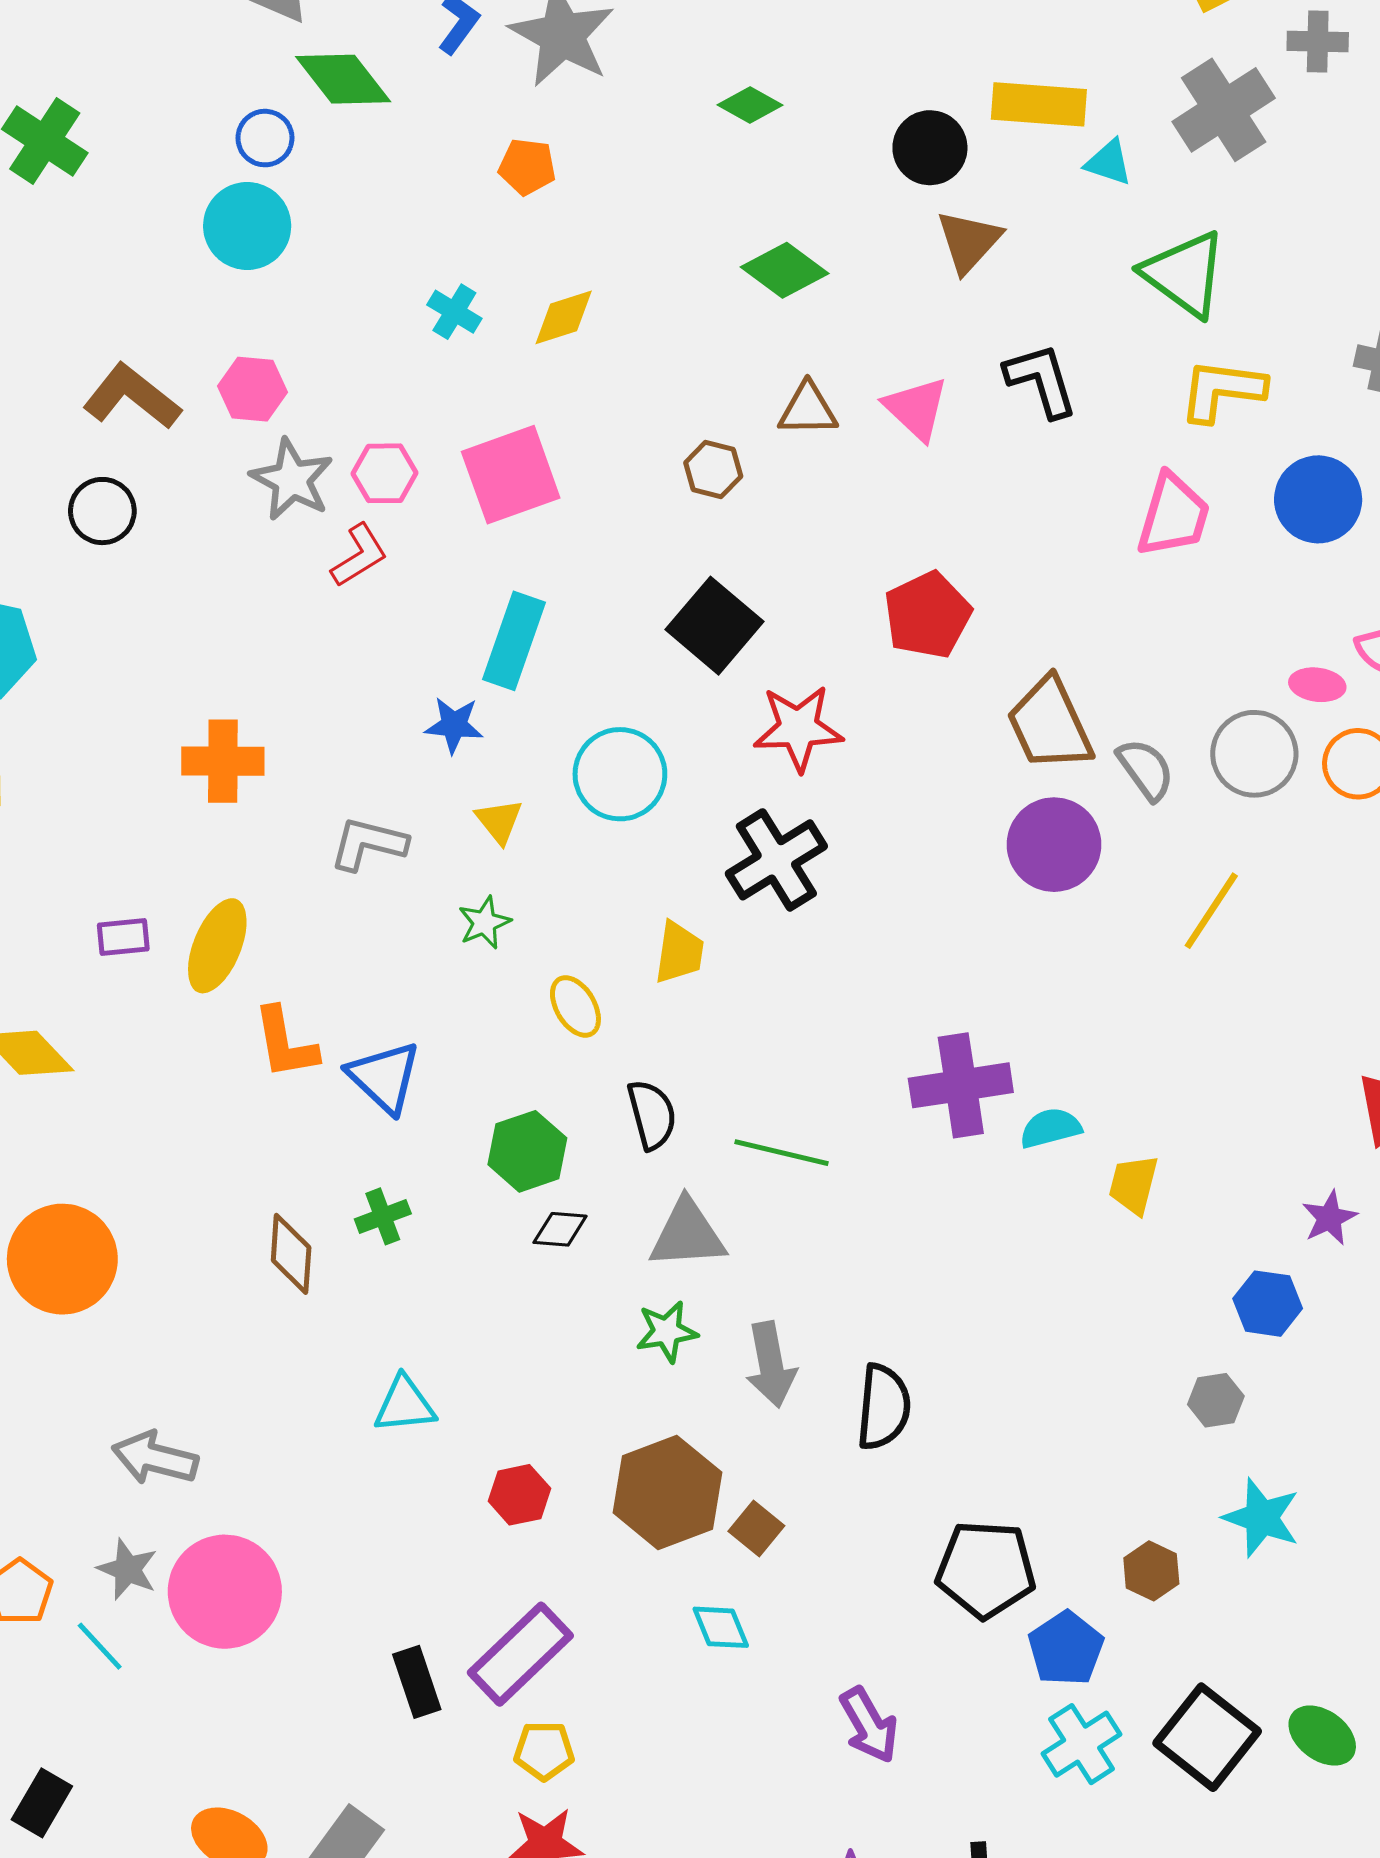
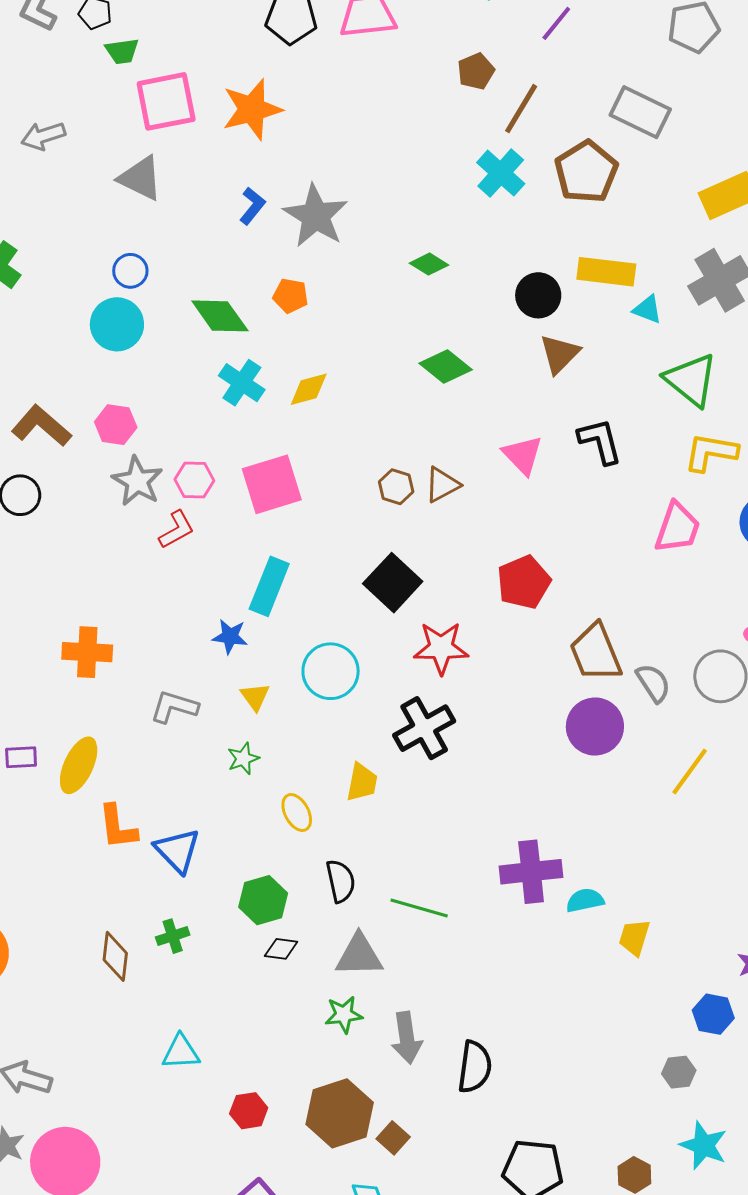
green diamond: (343, 79) -> (220, 316), moved
cyan cross: (454, 312) -> (242, 383), size x1.4
brown triangle: (808, 409) -> (442, 485), moved, turned -30

